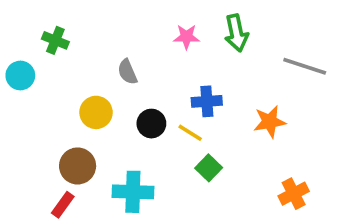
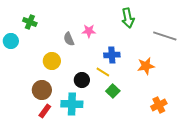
pink star: (186, 37) -> (89, 31), moved
black circle: (151, 124) -> (82, 80), moved
red rectangle: (63, 205) -> (45, 111), moved

